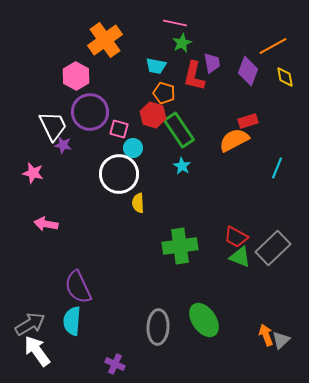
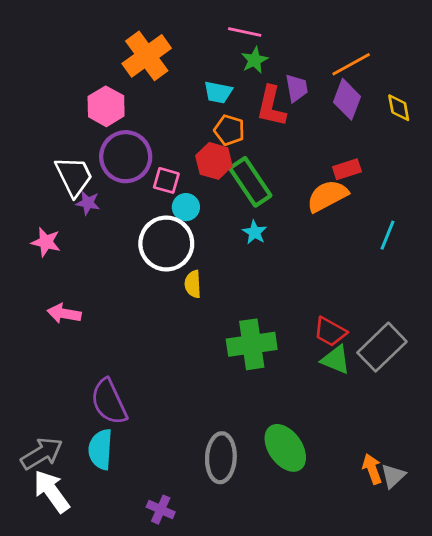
orange line: (273, 46) -> (351, 64), moved

